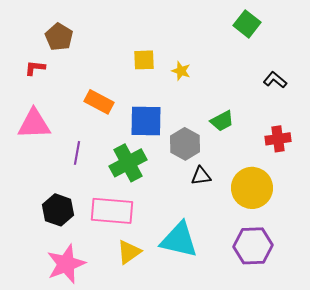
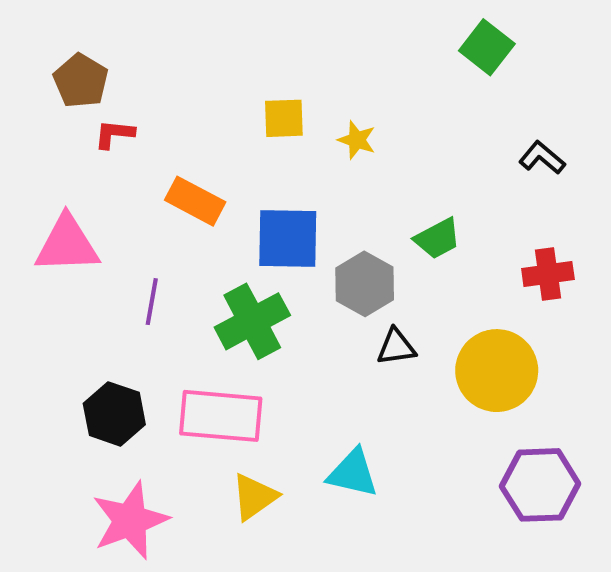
brown pentagon: (59, 37) -> (81, 81), moved
red L-shape: (35, 68) -> (114, 134), moved
cyan triangle: (179, 240) -> (353, 473), size x0.7
purple hexagon: (253, 246) -> (540, 485), moved

